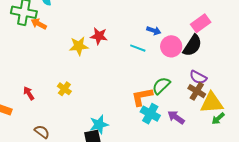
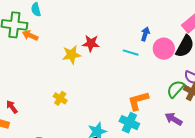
blue arrow: (154, 31) -> (145, 34), turned -88
green semicircle: (161, 86) -> (176, 89), moved
red arrow: (29, 93) -> (12, 107), moved
cyan cross: (150, 114) -> (129, 123), moved

